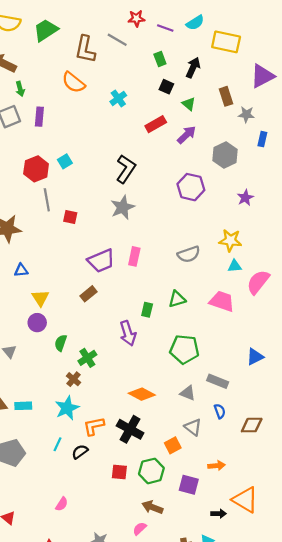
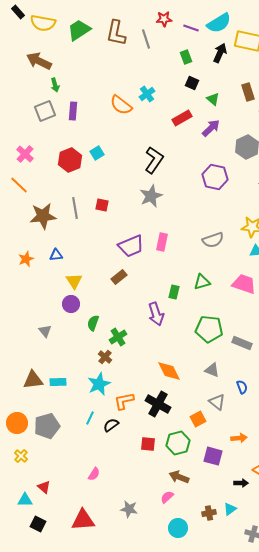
cyan semicircle: (195, 23) -> (219, 23), size x1.4
gray line: (117, 40) -> (146, 39), turned 42
brown L-shape: (85, 49) -> (116, 33), moved
black arrow: (193, 68) -> (220, 53), moved
orange semicircle: (73, 82) -> (121, 105), moved
gray line: (47, 200) -> (75, 208), moved
gray rectangle: (218, 381) -> (242, 343), moved
orange diamond: (142, 394) -> (169, 371), turned 35

